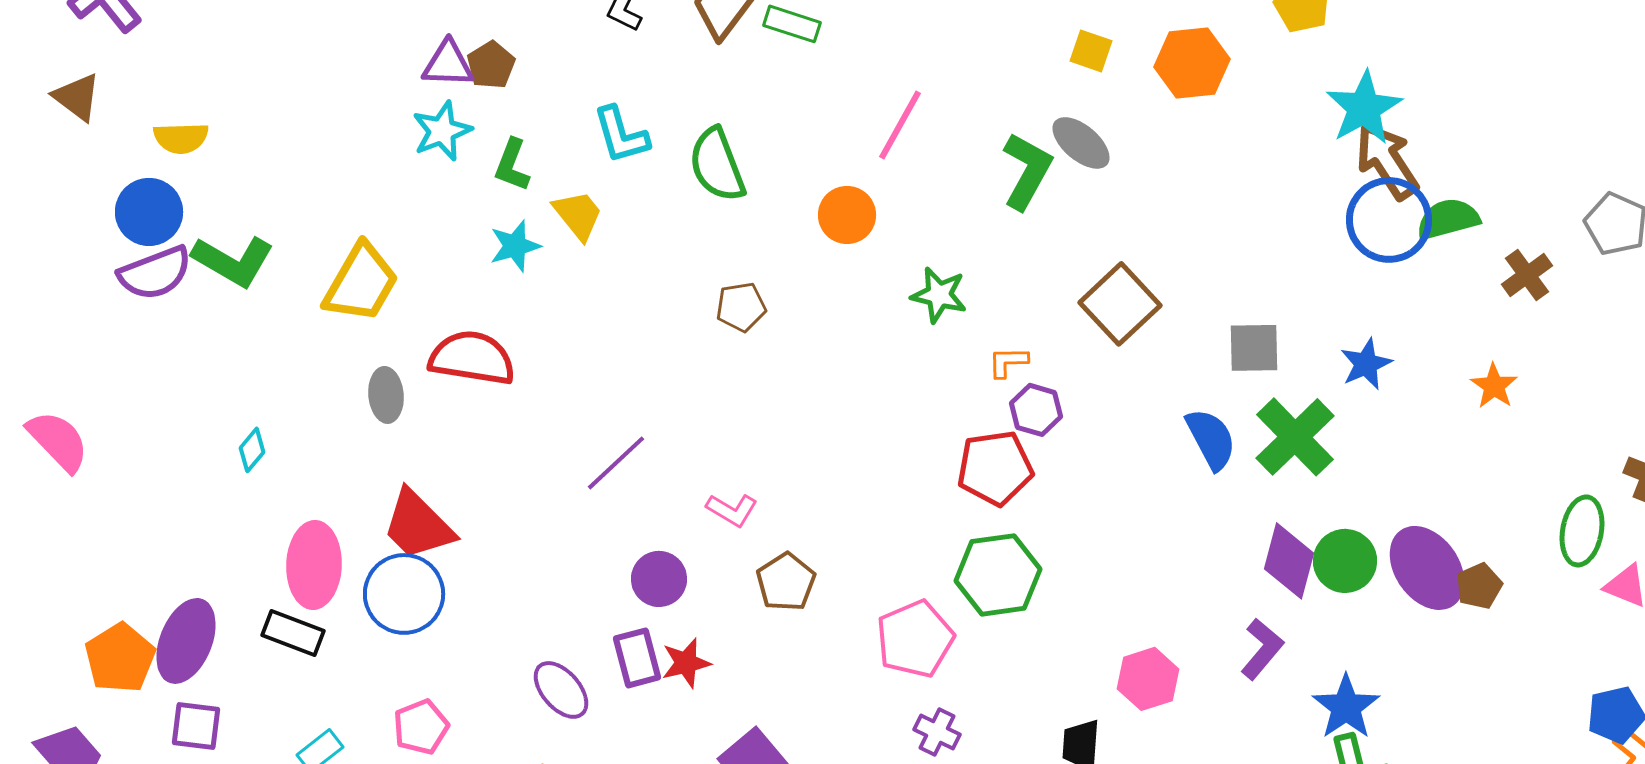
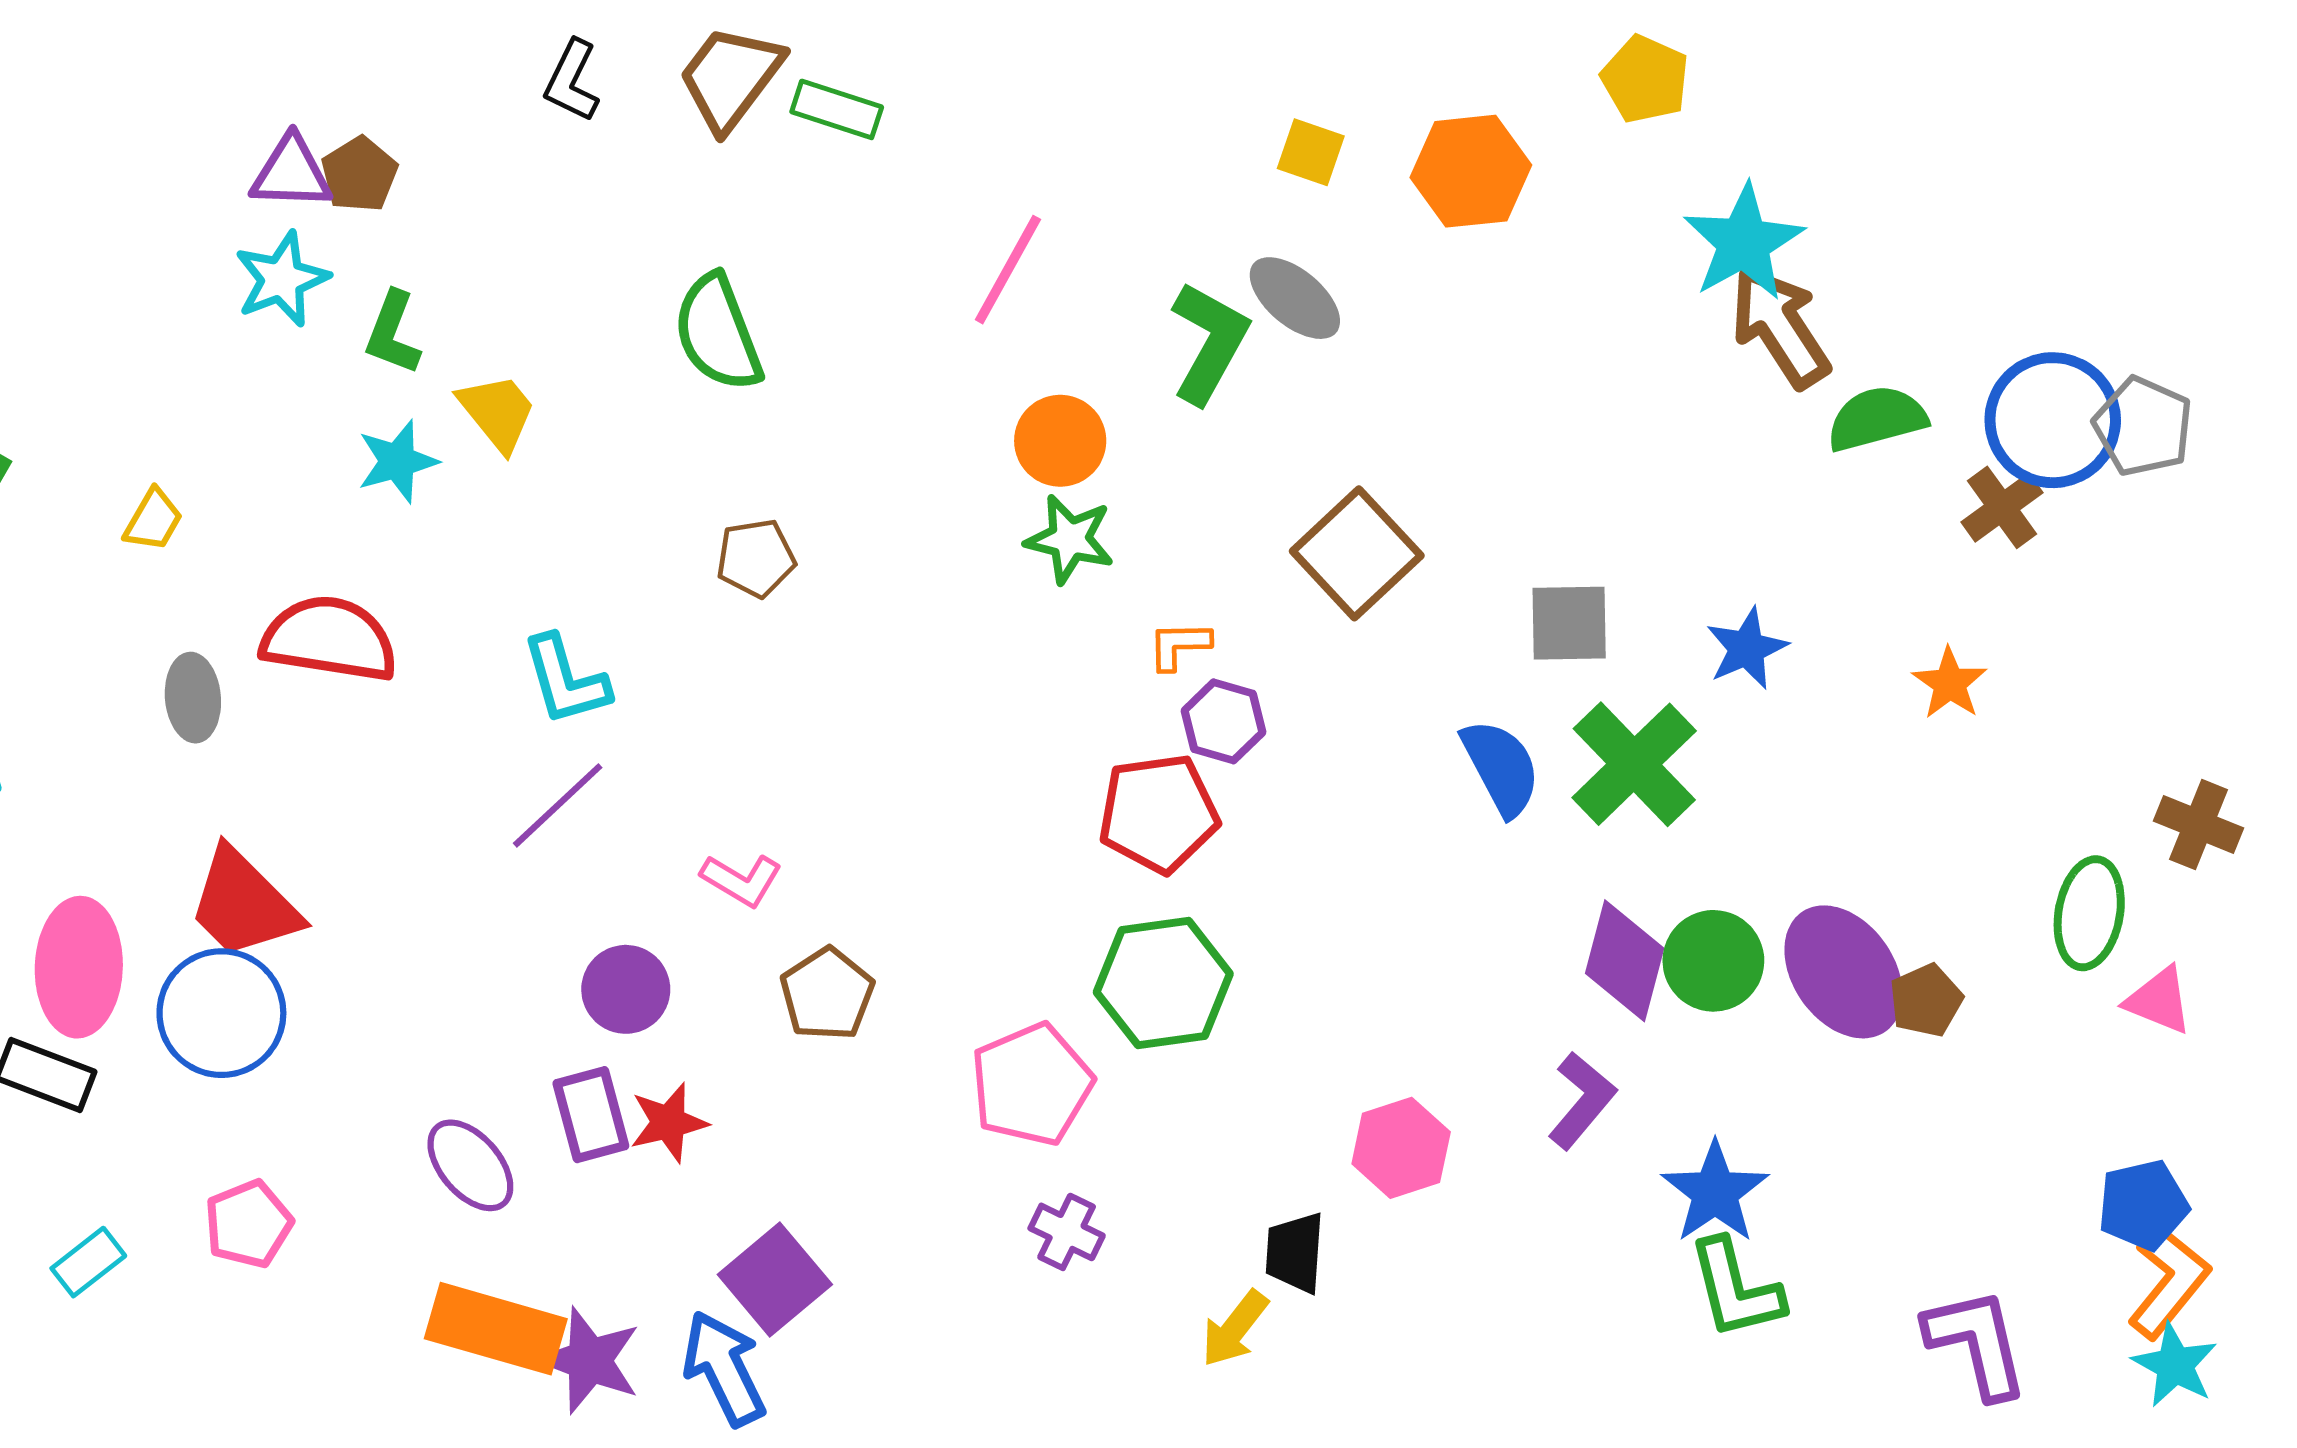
cyan L-shape: (621, 135) -> (566, 680), moved
orange circle: (847, 215) -> (1060, 441), moved
blue circle: (1389, 220) -> (2053, 420), moved
yellow trapezoid: (361, 283) -> (153, 520), size x0.5

